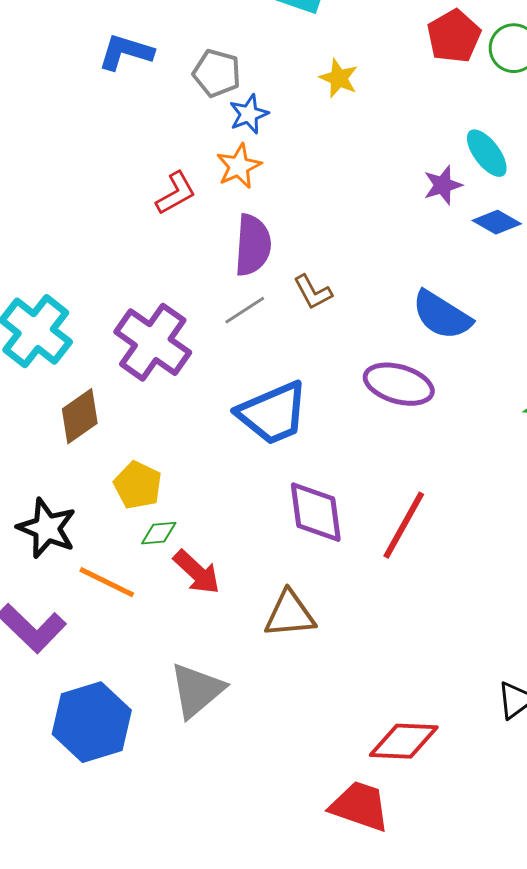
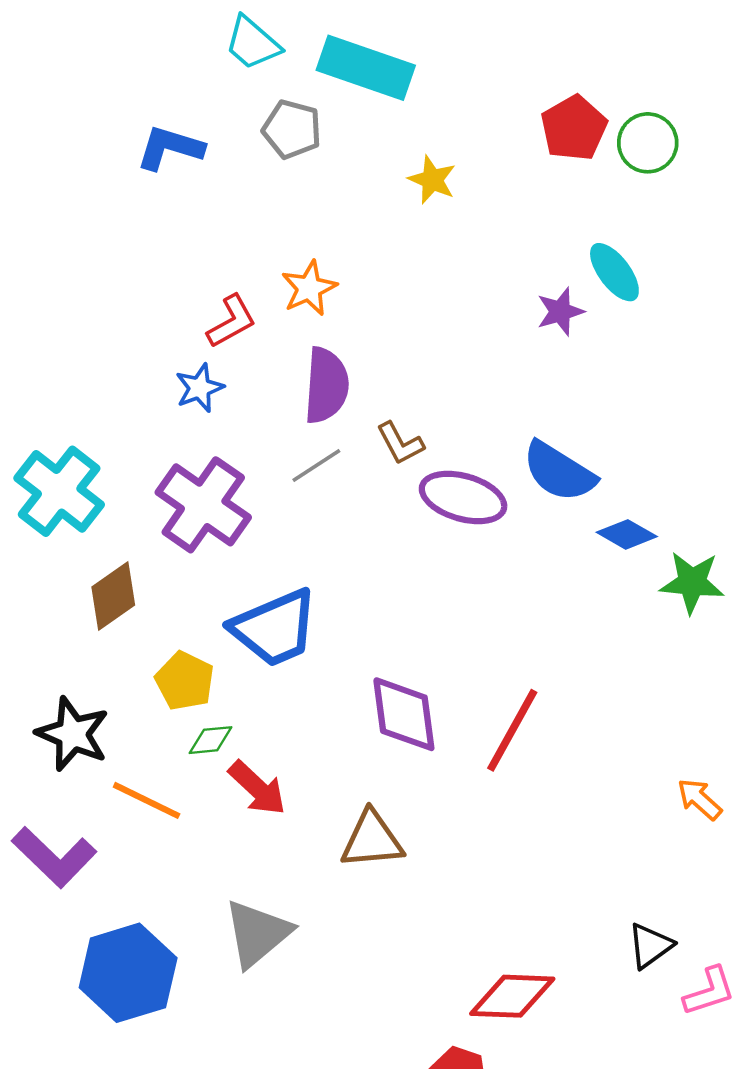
gray pentagon: (217, 73) -> (292, 129), moved
blue star: (249, 114) -> (199, 388), moved
blue diamond: (497, 222) -> (627, 534), moved
purple ellipse: (399, 384) -> (463, 497), moved
blue trapezoid: (273, 413) -> (275, 628), moved

